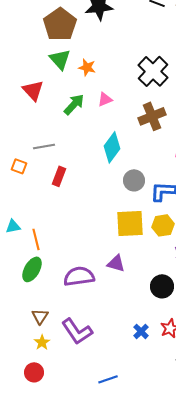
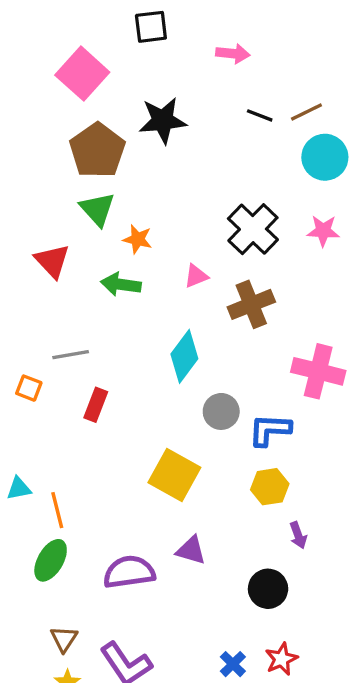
orange star: (87, 67) -> (138, 239), moved
pink triangle: (105, 99) -> (196, 276), moved
green arrow: (74, 104) -> (121, 284), turned -125
yellow square: (130, 223) -> (174, 475), moved, turned 32

